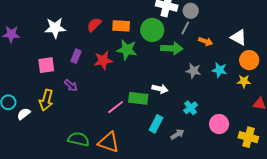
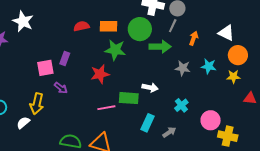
red semicircle: (94, 25) -> (81, 26), turned 35
white star: (55, 28) -> (23, 21), moved, turned 30
orange arrow: (206, 41) -> (194, 38), turned -88
red star: (103, 60) -> (100, 74), moved
pink square: (46, 65) -> (45, 68), moved
pink line: (116, 107) -> (106, 108), turned 30
white semicircle: (24, 114) -> (23, 123), moved
yellow cross: (248, 137) -> (228, 136), moved

